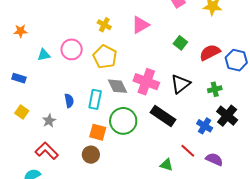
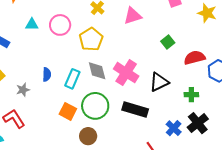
black rectangle: (163, 116) -> (135, 110), turned -30
brown circle: (91, 155) -> (88, 136), moved

